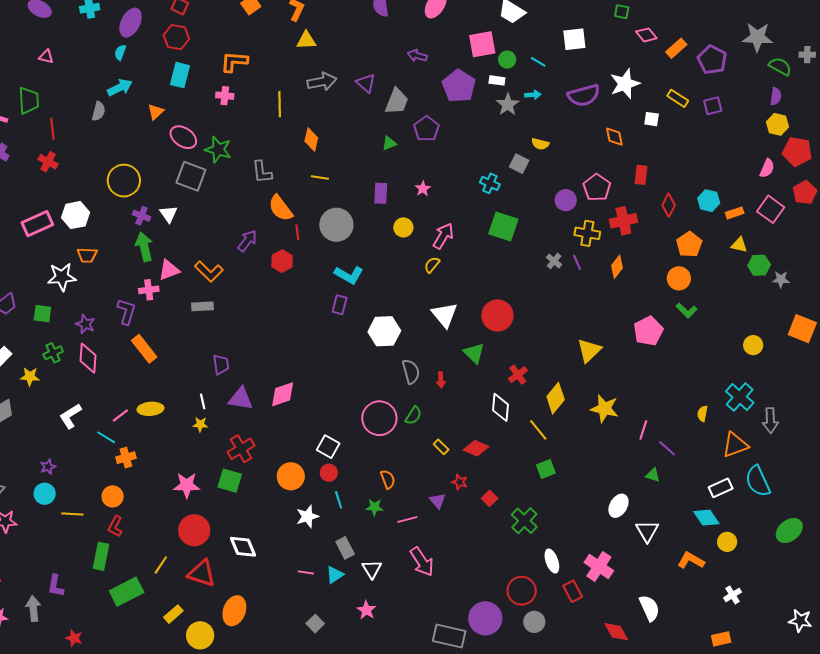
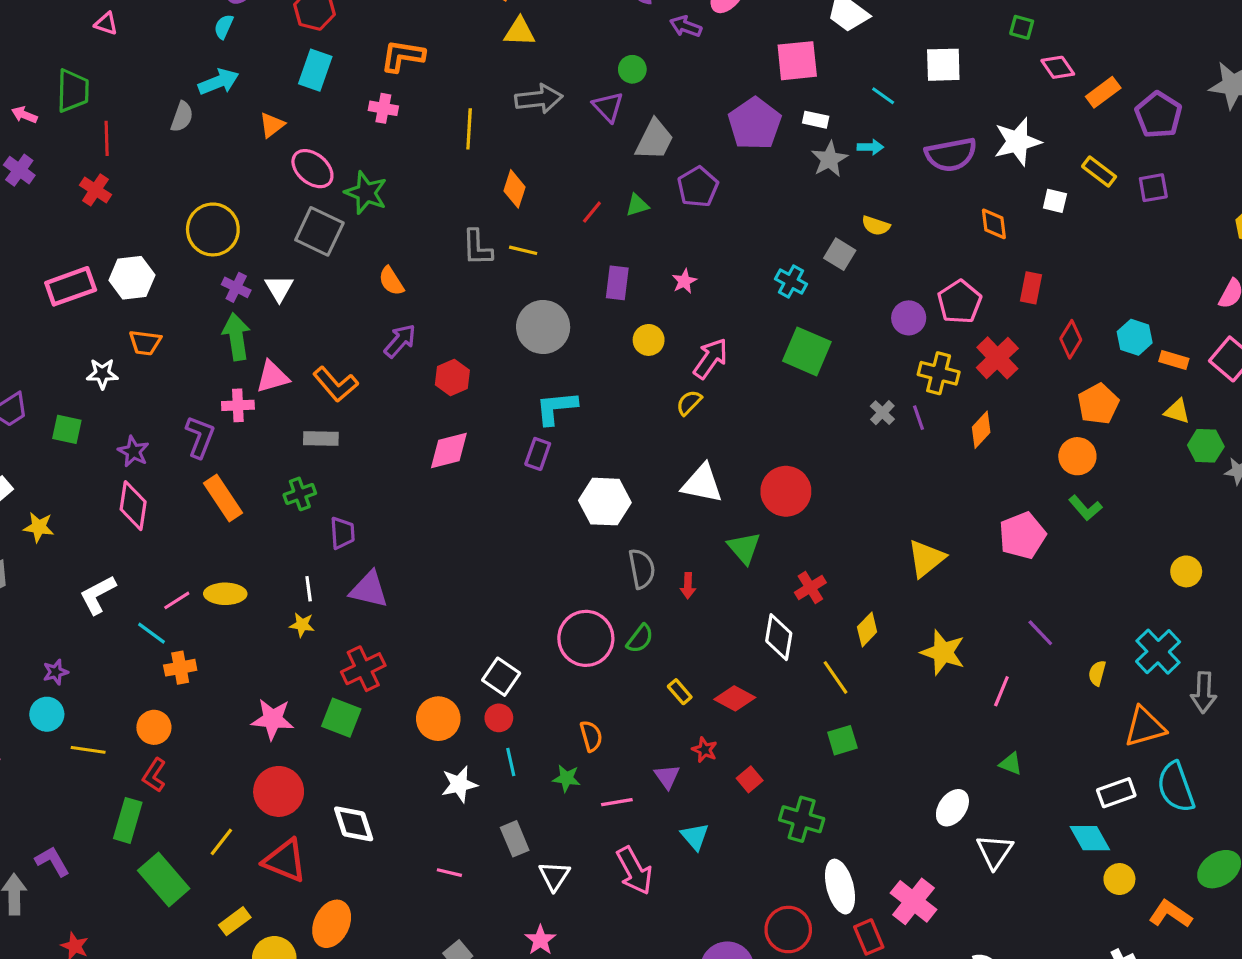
purple arrow: (417, 56) -> (686, 26), moved
green circle: (507, 60) -> (632, 69), moved
gray L-shape: (262, 172) -> (477, 248), moved
orange semicircle: (281, 208) -> (391, 281), moved, size x0.7
orange rectangle: (735, 213) -> (1174, 360), turned 30
red cross: (623, 221) -> (997, 358), turned -36
red line: (297, 232) -> (592, 212), moved, turned 42
cyan L-shape: (349, 275) -> (556, 408), turned 140
white star: (62, 277) -> (102, 374), size x0.7
white triangle: (444, 315) -> (702, 484), turned -44
green cross: (53, 353) -> (300, 494), moved
pink diamond: (283, 394) -> (449, 450), moved
yellow diamond: (556, 398) -> (867, 629), size x0.7
purple line: (667, 448) -> (1040, 633), moved
green cross: (524, 521) -> (802, 819), turned -32
orange L-shape: (691, 560) -> (1170, 914), moved
white ellipse: (552, 561) -> (840, 887), size x1.4
cyan triangle: (335, 575) -> (695, 836), moved, turned -42
purple L-shape: (56, 586) -> (52, 861), turned 135
green rectangle: (127, 592) -> (164, 880), turned 72

